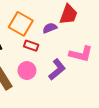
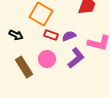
purple semicircle: (50, 28) -> (69, 36), moved

